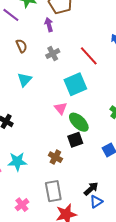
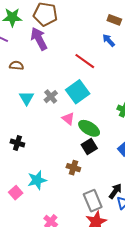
purple arrow: (49, 25) -> (39, 39), size x1.6
brown semicircle: (21, 46) -> (16, 65), turned -48
gray cross: (53, 54) -> (51, 97), moved
gray rectangle: (53, 191) -> (93, 201), moved

